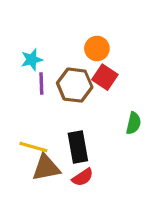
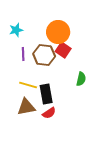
orange circle: (97, 49) -> (58, 32), size x1.5
cyan star: (32, 60) -> (16, 30), moved
yellow line: (33, 147) -> (28, 85), moved

